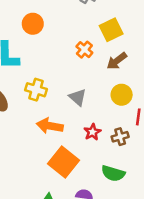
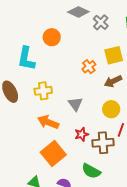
yellow cross: (36, 90) -> (43, 91), turned -36
brown cross: (120, 137) -> (103, 143), size x1.5

